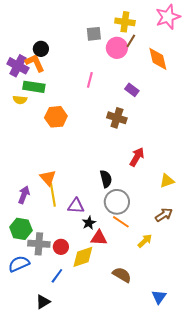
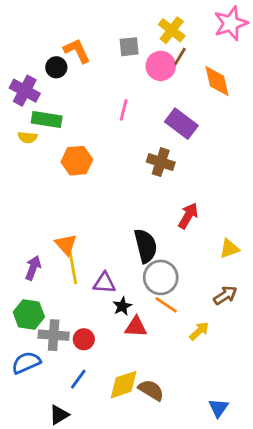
yellow cross: (125, 22) -> (172, 30), turned 30
orange L-shape: (35, 63) -> (77, 51), moved
purple rectangle: (132, 90) -> (181, 124), size x1.6
black semicircle: (106, 179) -> (146, 246), size x1.4
yellow diamond: (83, 257) -> (124, 385), moved
brown semicircle: (122, 275) -> (151, 390), moved

